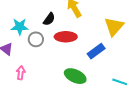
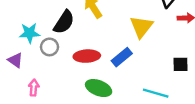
black semicircle: (49, 19) -> (64, 22), size x1.5
red ellipse: (66, 37) -> (87, 56), moved

